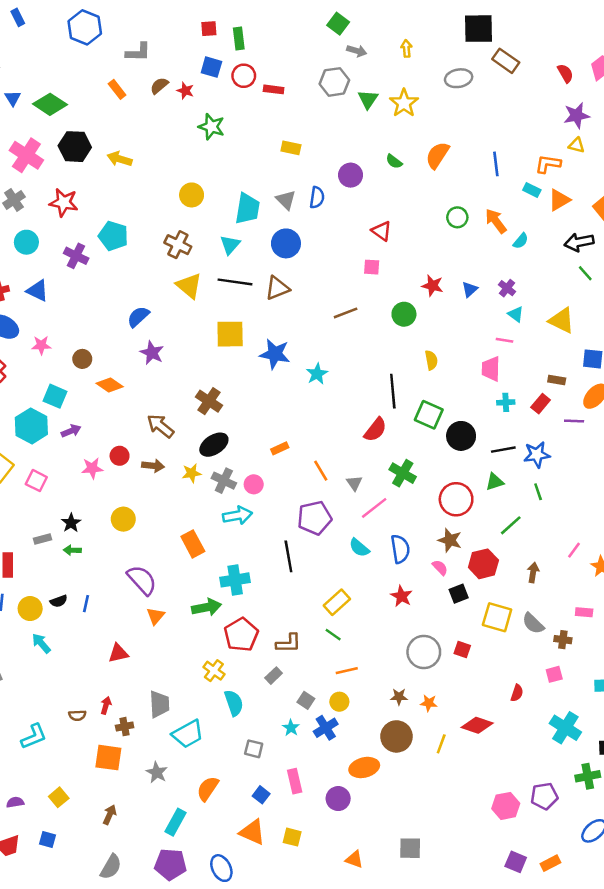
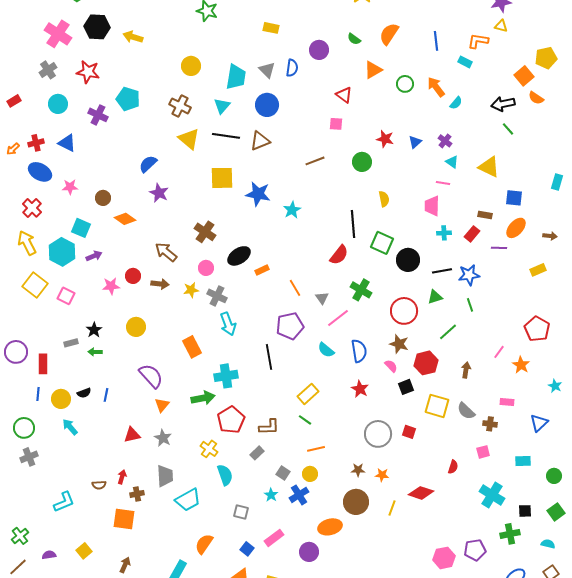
orange triangle: (559, 200) -> (373, 70), moved
black ellipse: (214, 445) -> (239, 256), moved
pink circle: (254, 484) -> (206, 268), moved
cyan arrow: (238, 515) -> (228, 324), turned 80
gray star: (157, 772) -> (163, 438), moved
pink rectangle: (295, 781) -> (274, 538), turned 66

